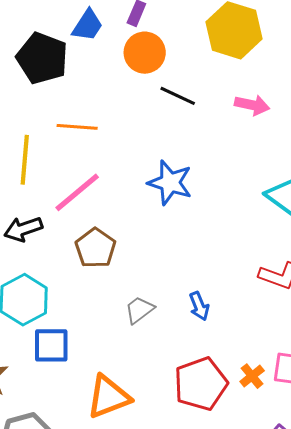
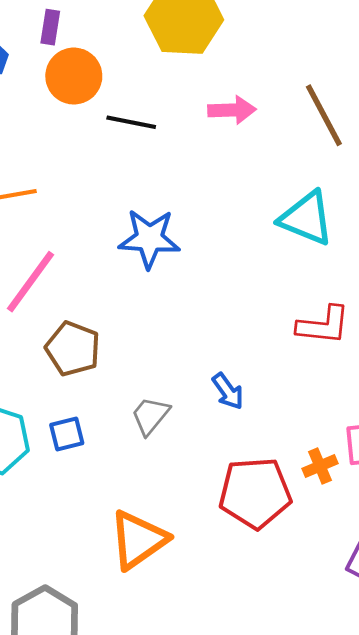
blue square: (51, 345) -> (67, 434), moved, size x0.7
orange cross: (252, 376) -> (320, 466), turned 30
red pentagon: (201, 384) -> (255, 493), turned 30

